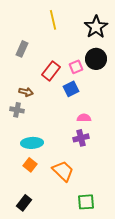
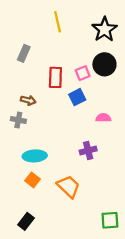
red rectangle: (51, 71) -> (55, 77), turned -36
pink semicircle: (84, 118) -> (103, 118), moved
green square: (86, 202) -> (110, 220), moved

